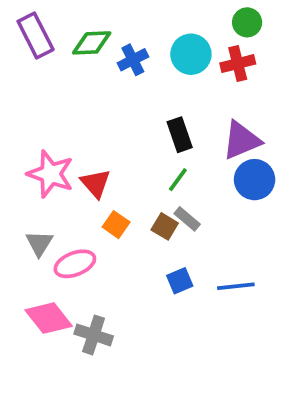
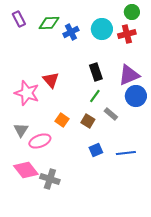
purple rectangle: (36, 35) -> (19, 19), size x0.7
red triangle: (95, 183) -> (51, 80), moved
gray rectangle: (187, 219) -> (111, 114), moved

